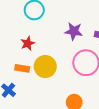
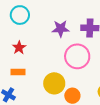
yellow circle: (45, 67) -> (54, 83), moved

